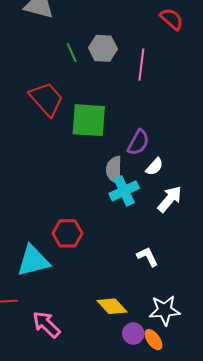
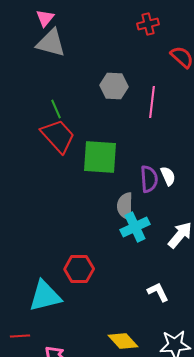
green line: (72, 52) -> (56, 109), moved
purple semicircle: (138, 142) -> (149, 179), turned -32
white semicircle: (154, 167) -> (168, 176), moved, turned -66

